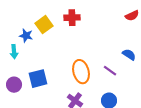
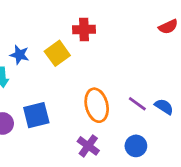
yellow square: (44, 25) -> (57, 53), moved
blue semicircle: (129, 55) -> (164, 107), moved

